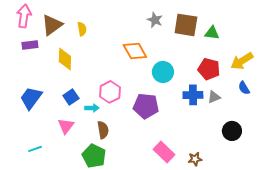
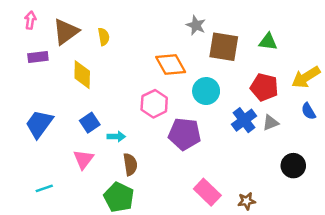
pink arrow: (24, 16) -> (30, 20), size x0.6
brown square: (186, 25) -> (224, 47), moved
pink hexagon: (110, 92) -> (154, 104), moved
blue cross: (193, 95) -> (244, 120), turned -36

